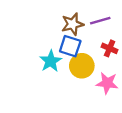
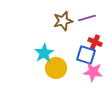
blue square: (70, 46) -> (86, 55), moved
yellow circle: (82, 66) -> (56, 68), moved

